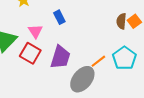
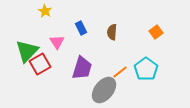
brown semicircle: (121, 21) -> (112, 32), moved
red square: (30, 53) -> (40, 64), moved, turned 30

